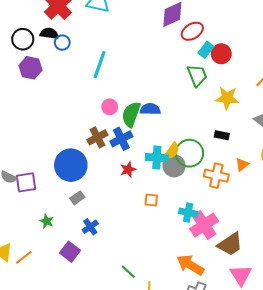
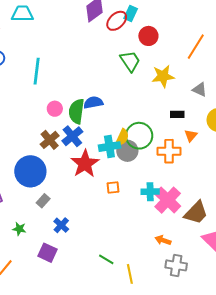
cyan rectangle: (206, 50) -> (131, 14), moved
black rectangle: (222, 135) -> (177, 114), moved
red star: (128, 169) -> (85, 164), size x1.8
orange arrow: (190, 265) -> (163, 240), size x0.6

